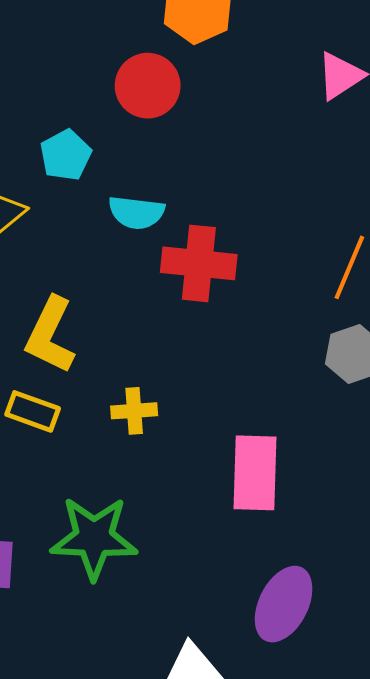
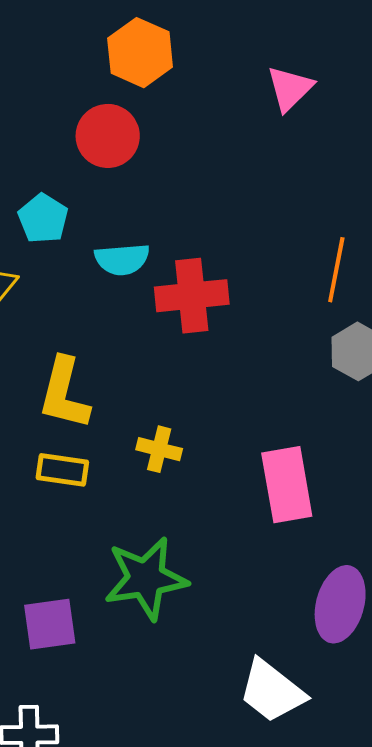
yellow cross: (134, 411) -> (159, 449), turned 30

